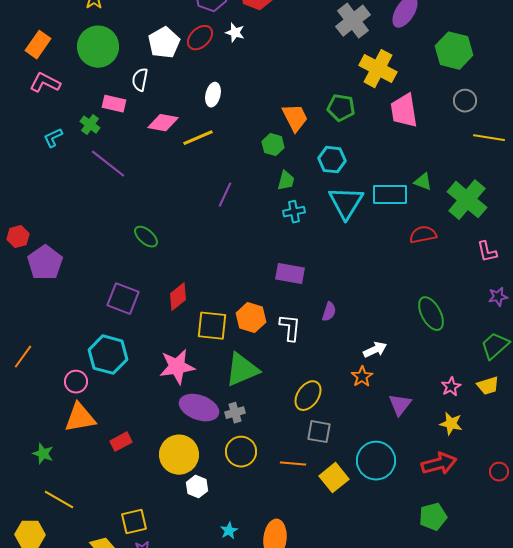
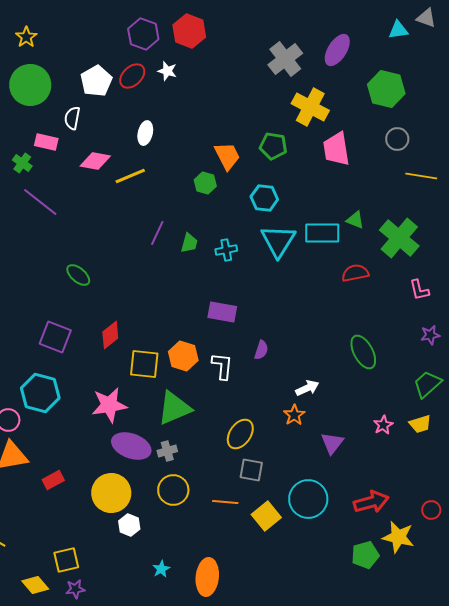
green trapezoid: (286, 181) -> (189, 243), moved
yellow star: (451, 424) -> (398, 537), moved, size x1.4

